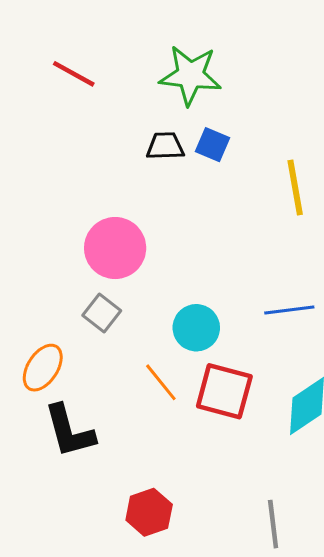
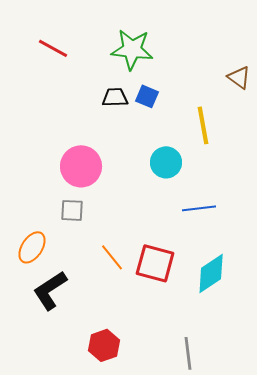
gray square: (102, 313) -> (72, 210), turned -35
cyan circle: (196, 328) -> (166, 162), moved
black L-shape: (69, 431) -> (50, 290), turned 72

